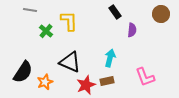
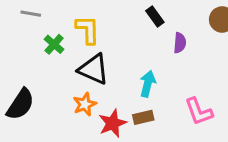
black triangle: (70, 62) -> (94, 69), moved
orange star: (45, 82) -> (85, 104), moved

